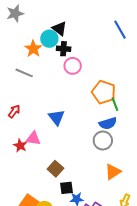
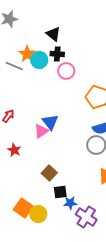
cyan circle: (49, 39) -> (39, 60), moved
gray line: (24, 73) -> (14, 66), moved
pink triangle: (33, 138) -> (41, 131), moved, turned -42

